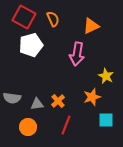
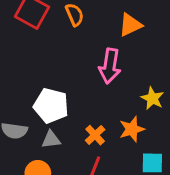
white pentagon: (31, 45) -> (51, 106), moved, turned 30
orange cross: (58, 101) -> (95, 135), moved

